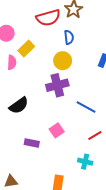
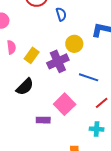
yellow rectangle: (26, 49) -> (32, 55), moved
yellow circle: (63, 61) -> (74, 44), moved
pink square: (57, 130) -> (65, 104), size x1.5

